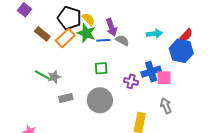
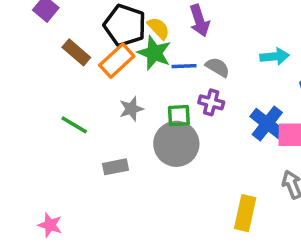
purple arrow: (111, 27) -> (199, 21), moved
blue cross: (151, 72) -> (267, 124), turned -36
gray star: (54, 77) -> (131, 109), moved
purple cross: (131, 81) -> (211, 102), moved
gray circle: (100, 100) -> (176, 144), moved

